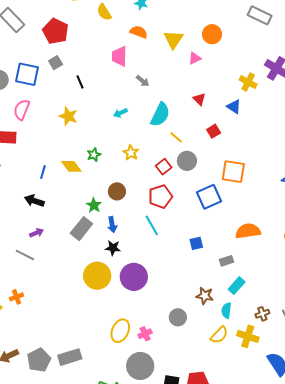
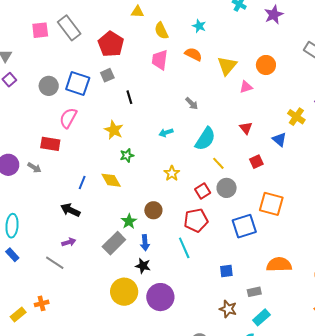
pink trapezoid: (119, 56) -> (160, 60), moved
green star: (94, 155) -> (127, 155), moved
brown star: (205, 296) -> (228, 309), moved

